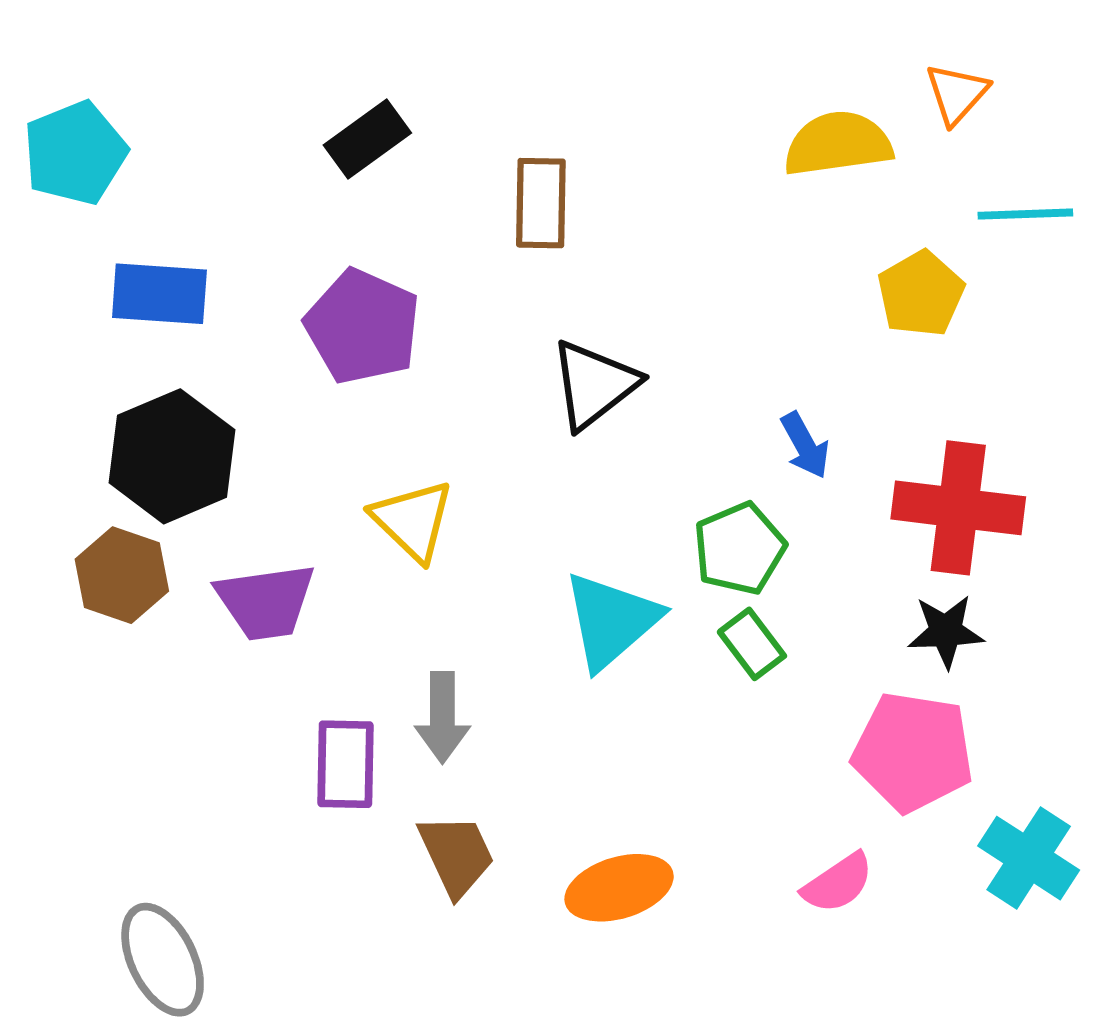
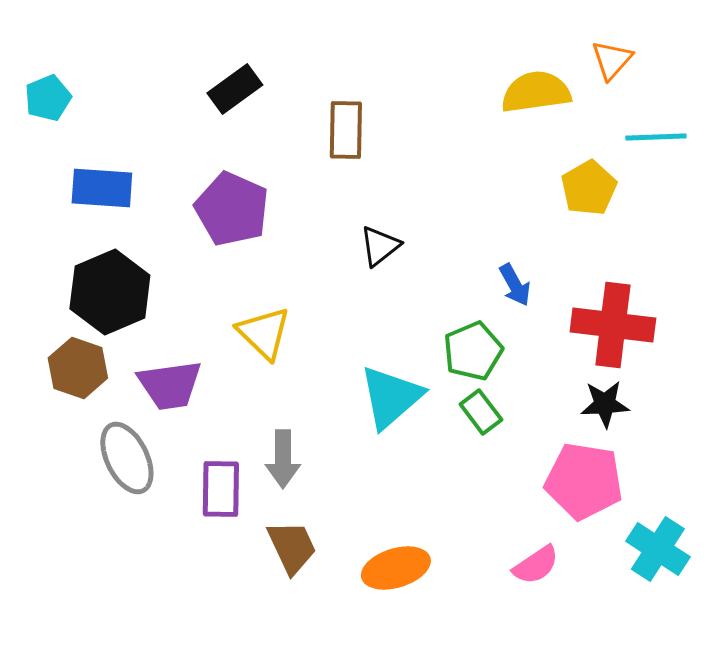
cyan pentagon: (75, 153) -> (48, 98), size x0.7
black triangle: (594, 384) -> (380, 246), size x0.7
gray ellipse: (163, 960) -> (127, 458), moved

